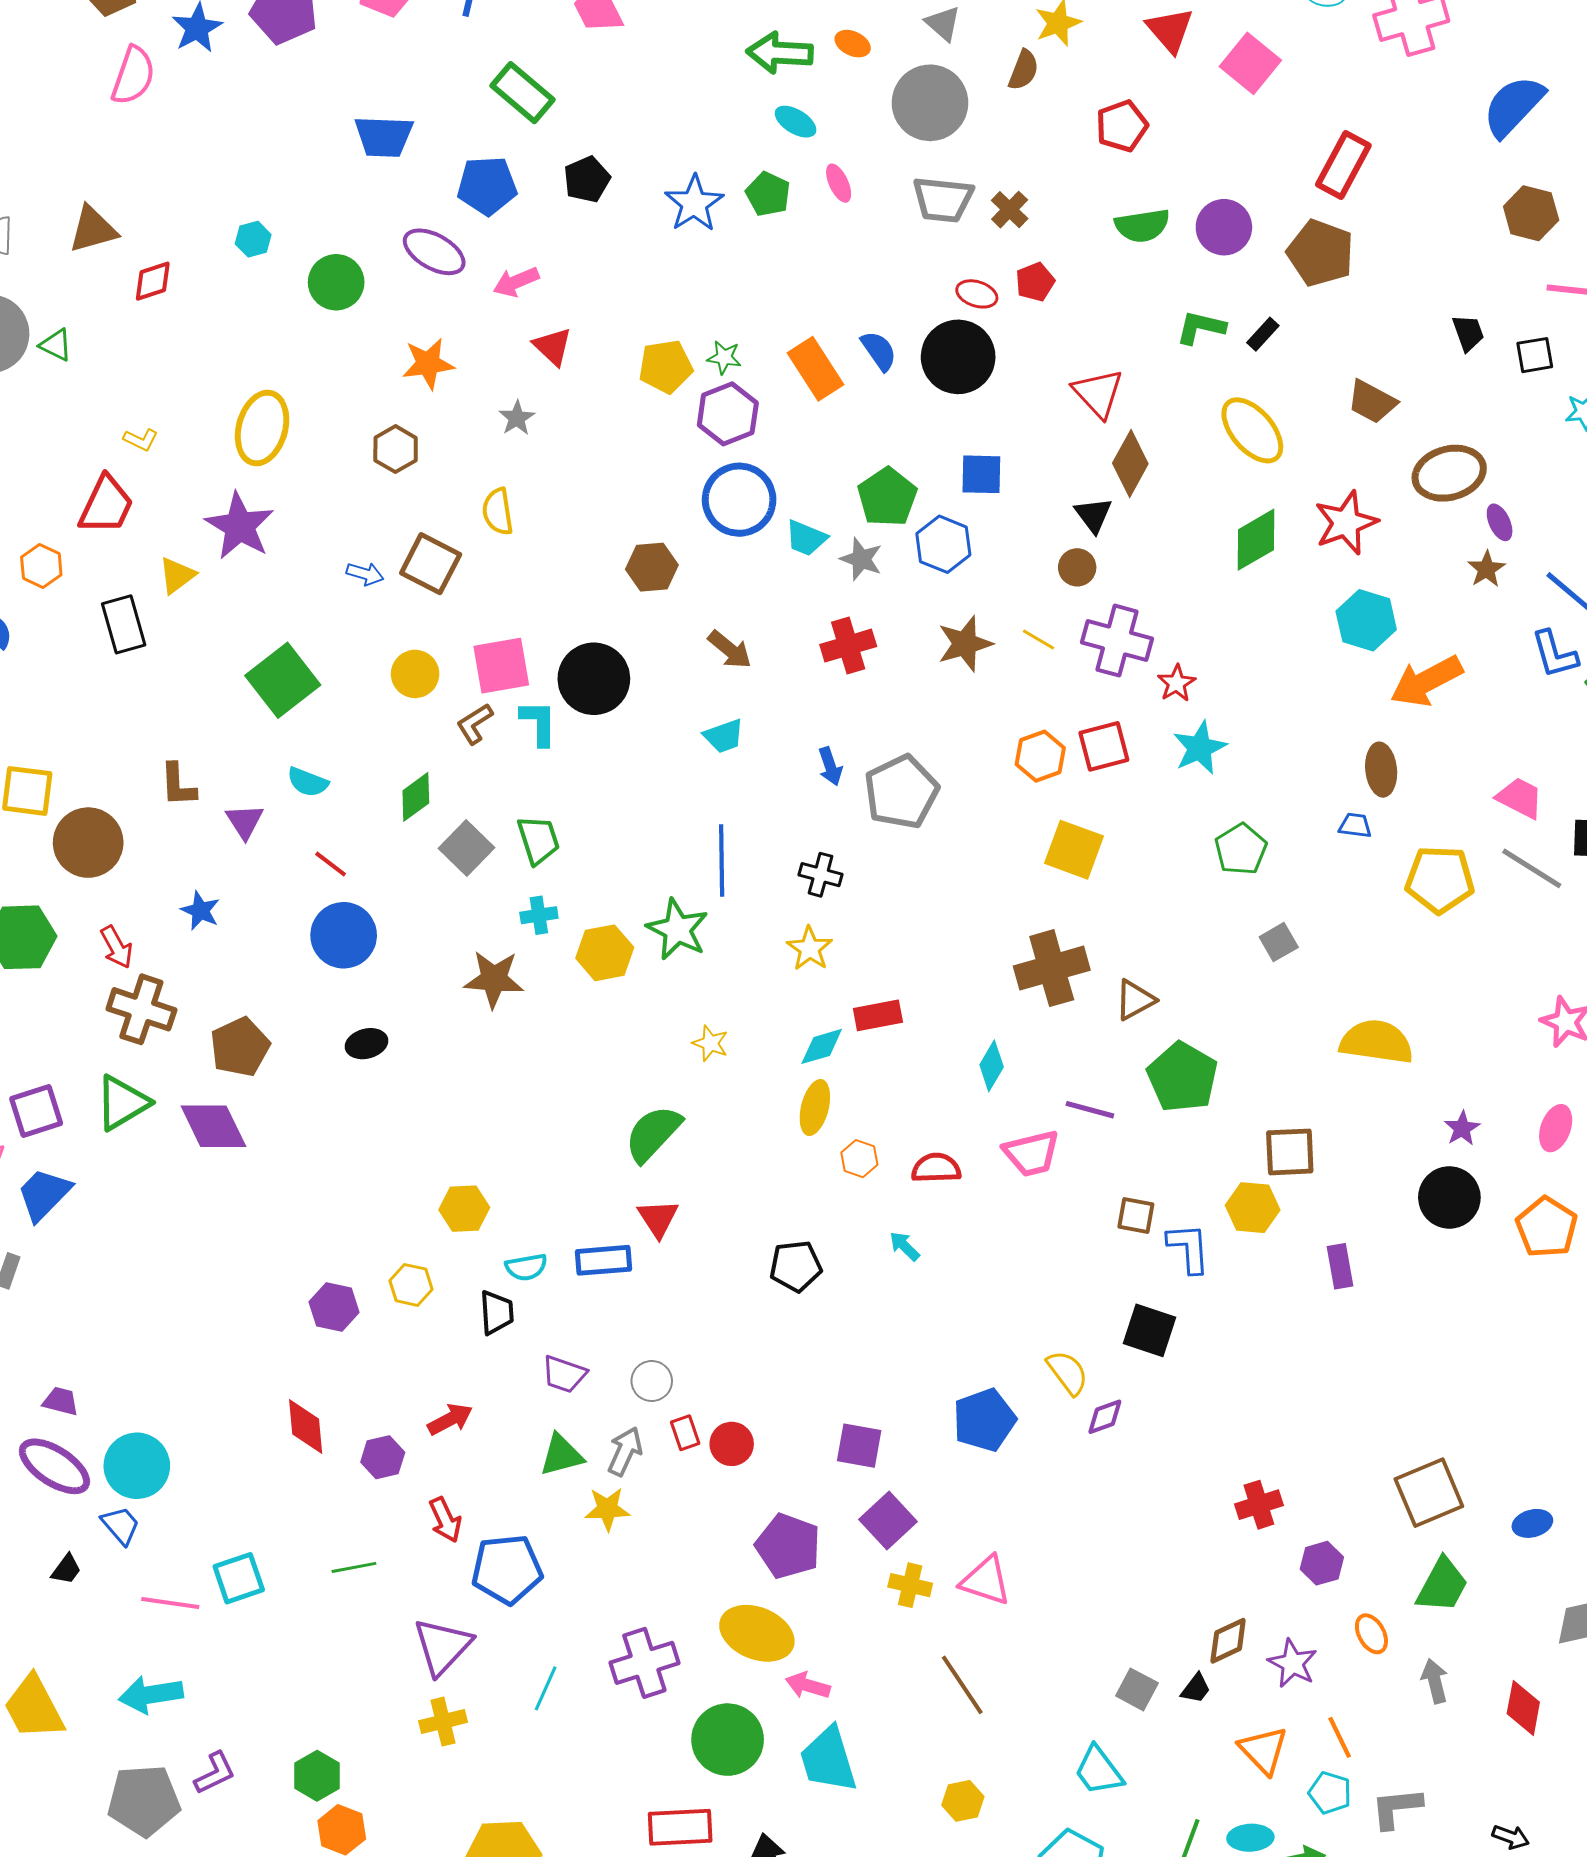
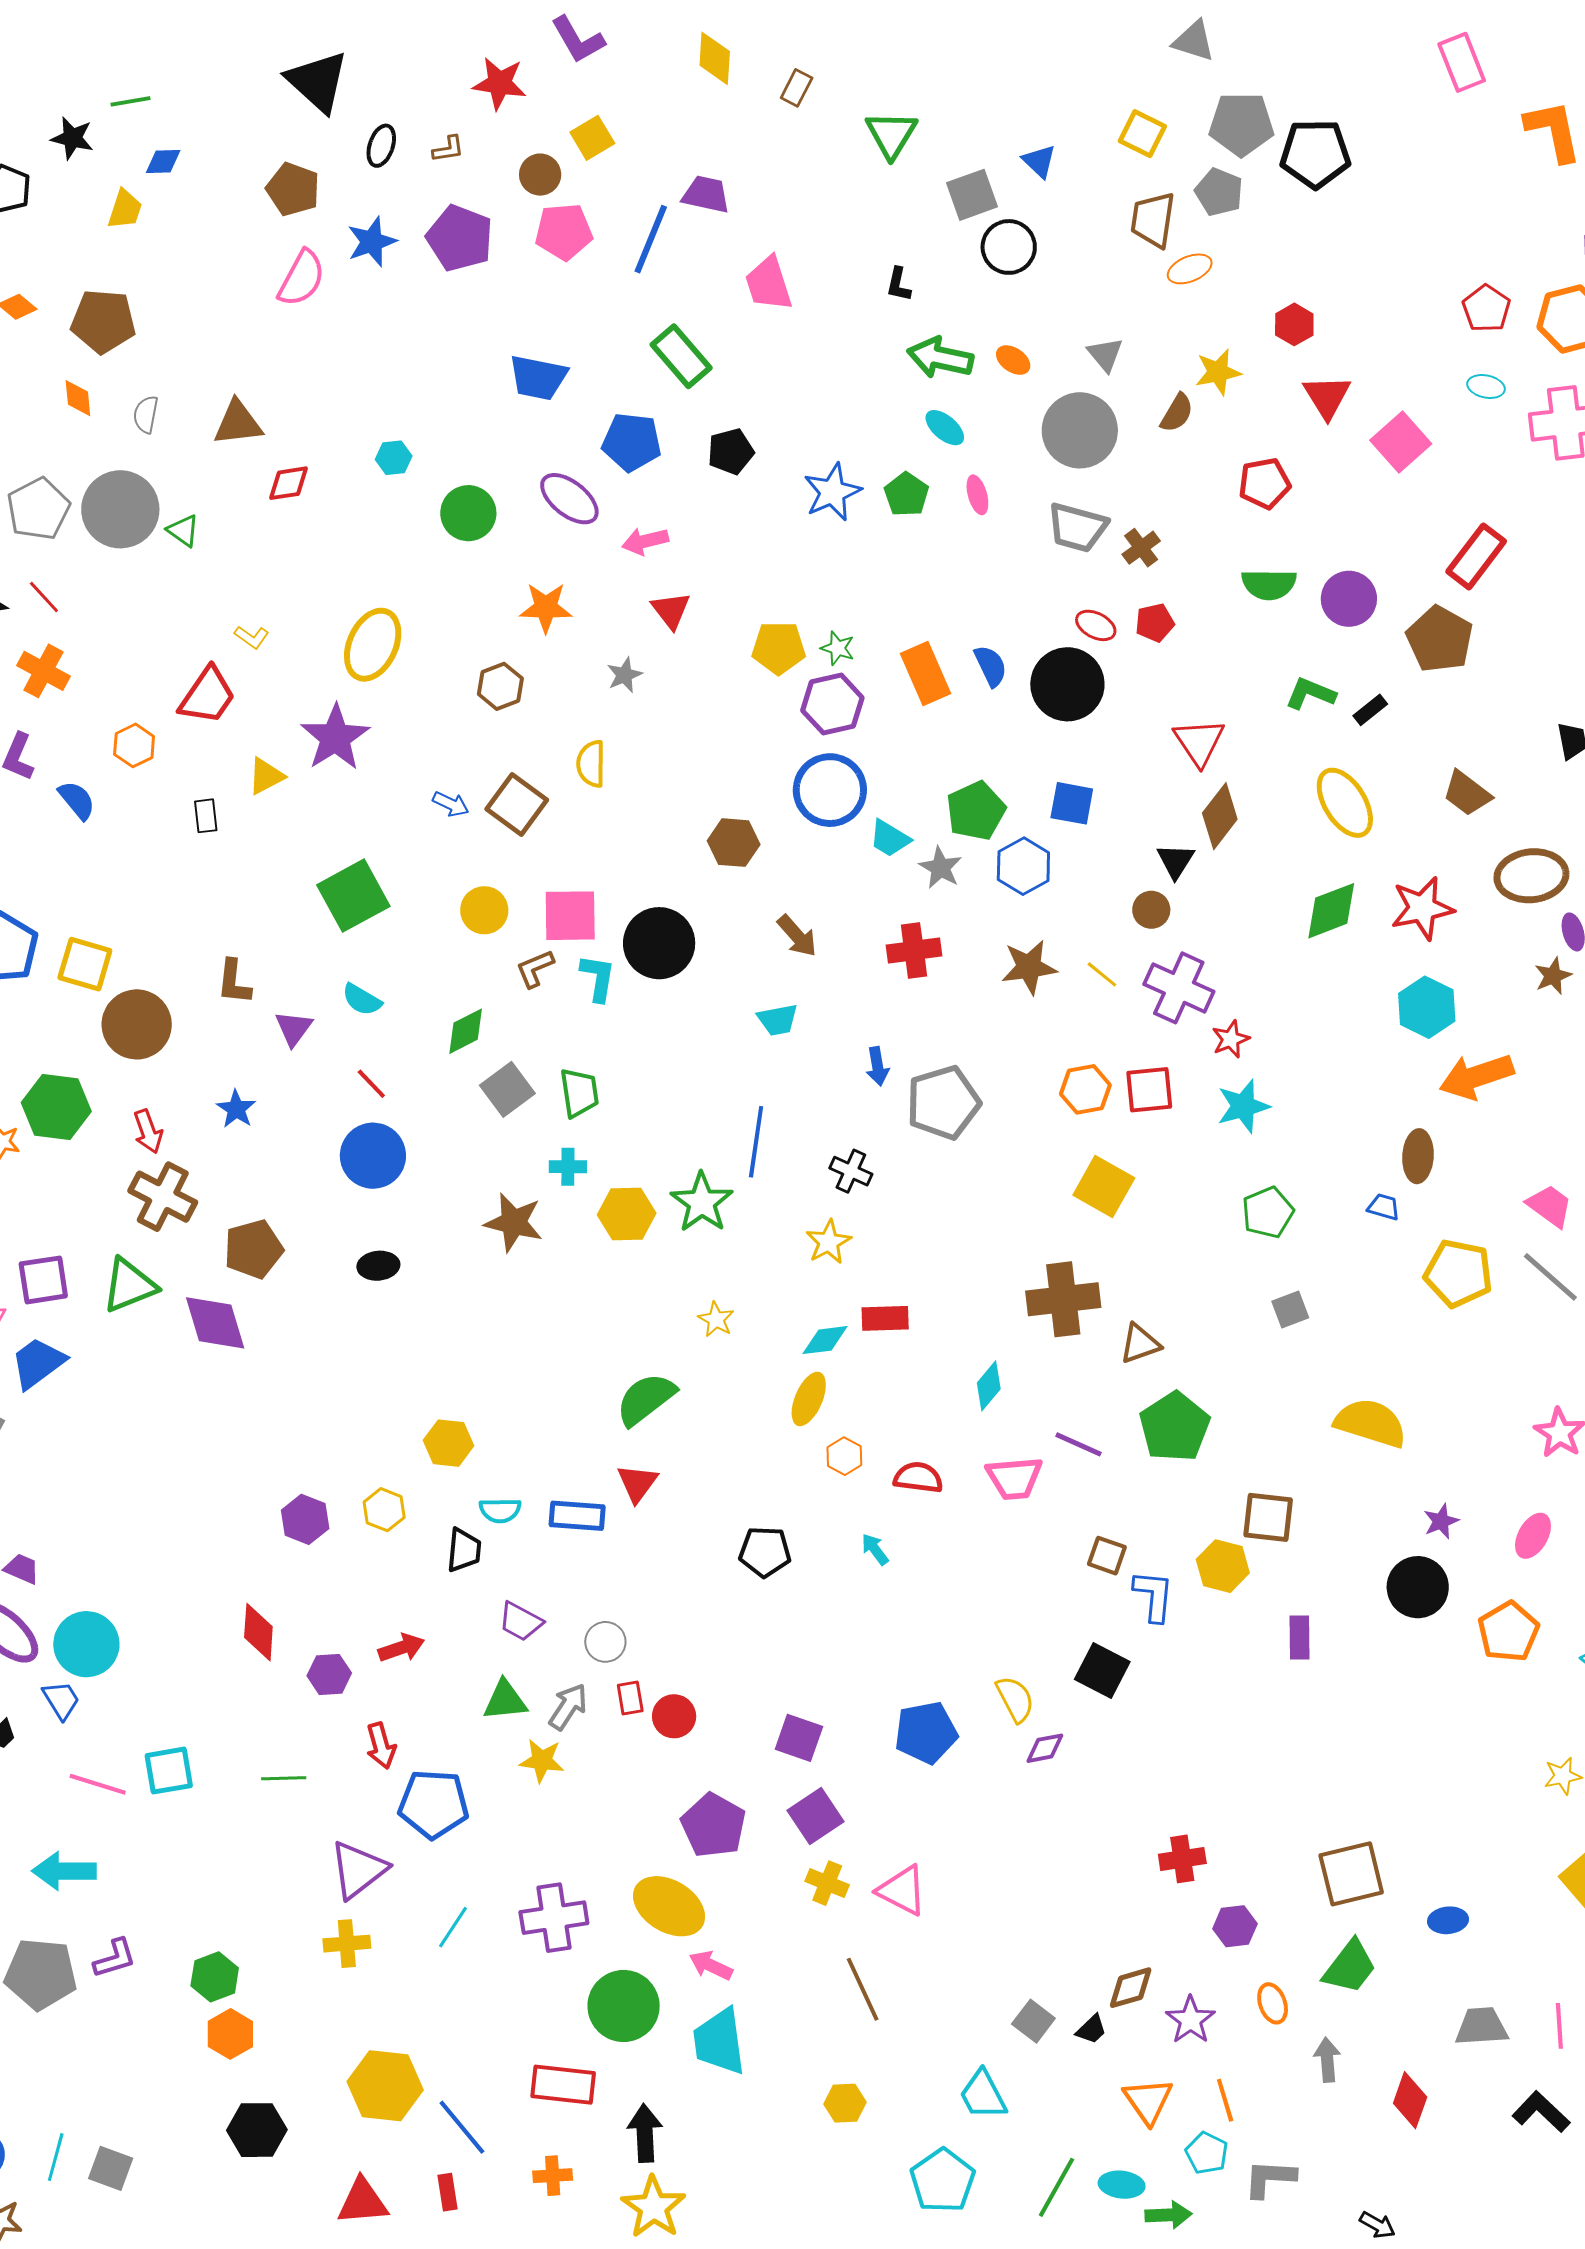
black rectangle: (124, 624) -> (206, 816), size x0.6

